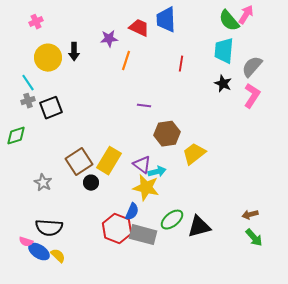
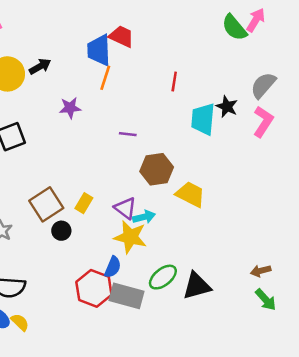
blue trapezoid: (166, 20) -> (99, 50), moved
purple star: (109, 39) -> (70, 108), moved
cyan trapezoid: (224, 51) -> (203, 119), moved
black arrow: (74, 52) -> (40, 66), turned -120
yellow trapezoid: (194, 154) -> (190, 194), turned 65
yellow rectangle: (109, 161) -> (84, 203), size x0.6

